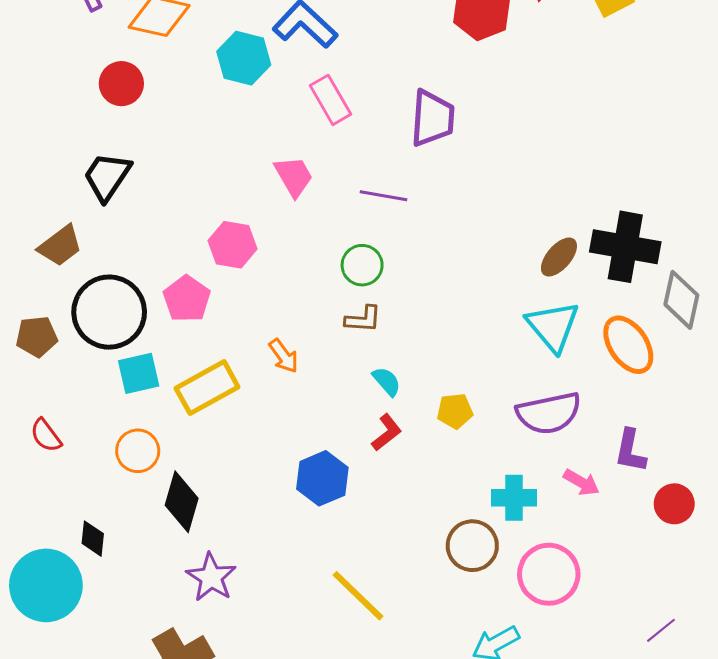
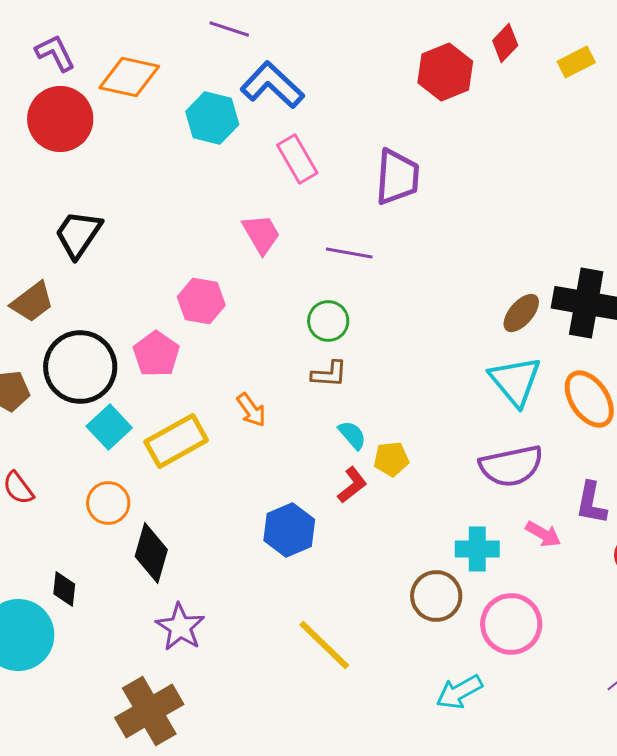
red circle: (121, 84) -> (60, 119), moved, size x1.5
cyan square: (139, 373) -> (109, 427), turned -30
yellow pentagon: (455, 411) -> (391, 459), moved

